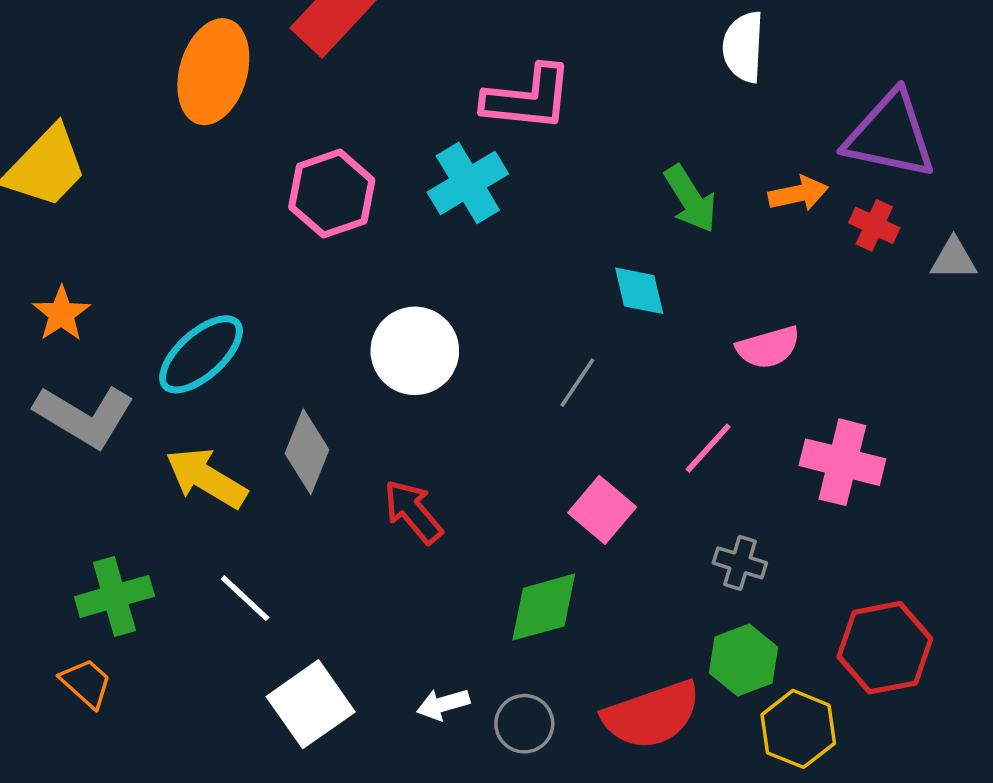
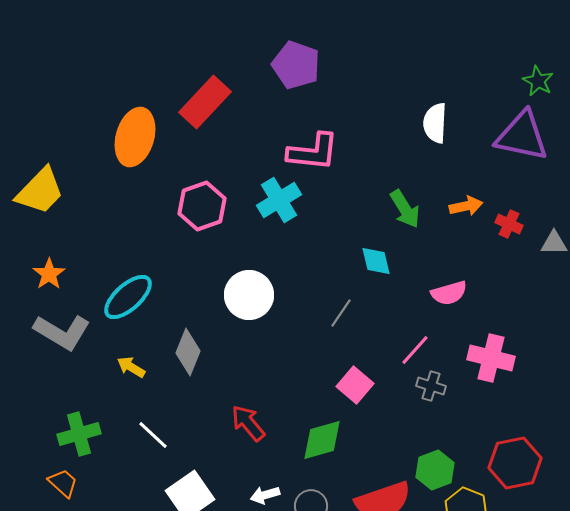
purple triangle: (890, 135) -> (522, 136), moved
yellow arrow: (206, 478) -> (131, 367), size x0.6
red arrow: (413, 512) -> (248, 423), moved
gray cross: (740, 563) -> (431, 386), moved

